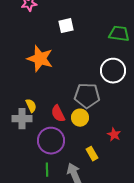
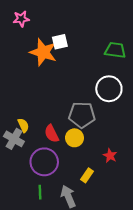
orange star: (40, 59) -> (43, 52), moved
gray cross: (22, 119) -> (14, 139), turned 30
yellow rectangle: (92, 154) -> (87, 175), turned 64

